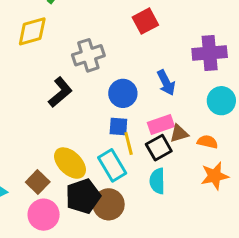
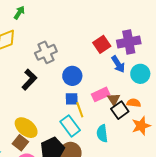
red square: (145, 21) -> (102, 44), moved
blue arrow: (166, 83) -> (118, 64), moved
brown triangle: (179, 133) -> (114, 99), turned -40
black square: (159, 148) -> (120, 110), moved
yellow ellipse: (70, 163) -> (26, 128), moved

